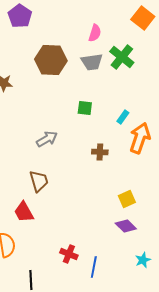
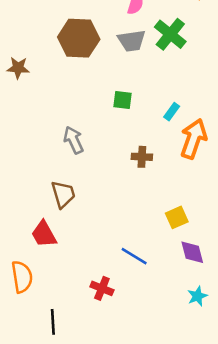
gray arrow: (47, 139) -> (74, 140), turned -85
purple diamond: (126, 226) -> (192, 252), moved, turned 30
blue line: (94, 267) -> (134, 256), moved, turned -70

